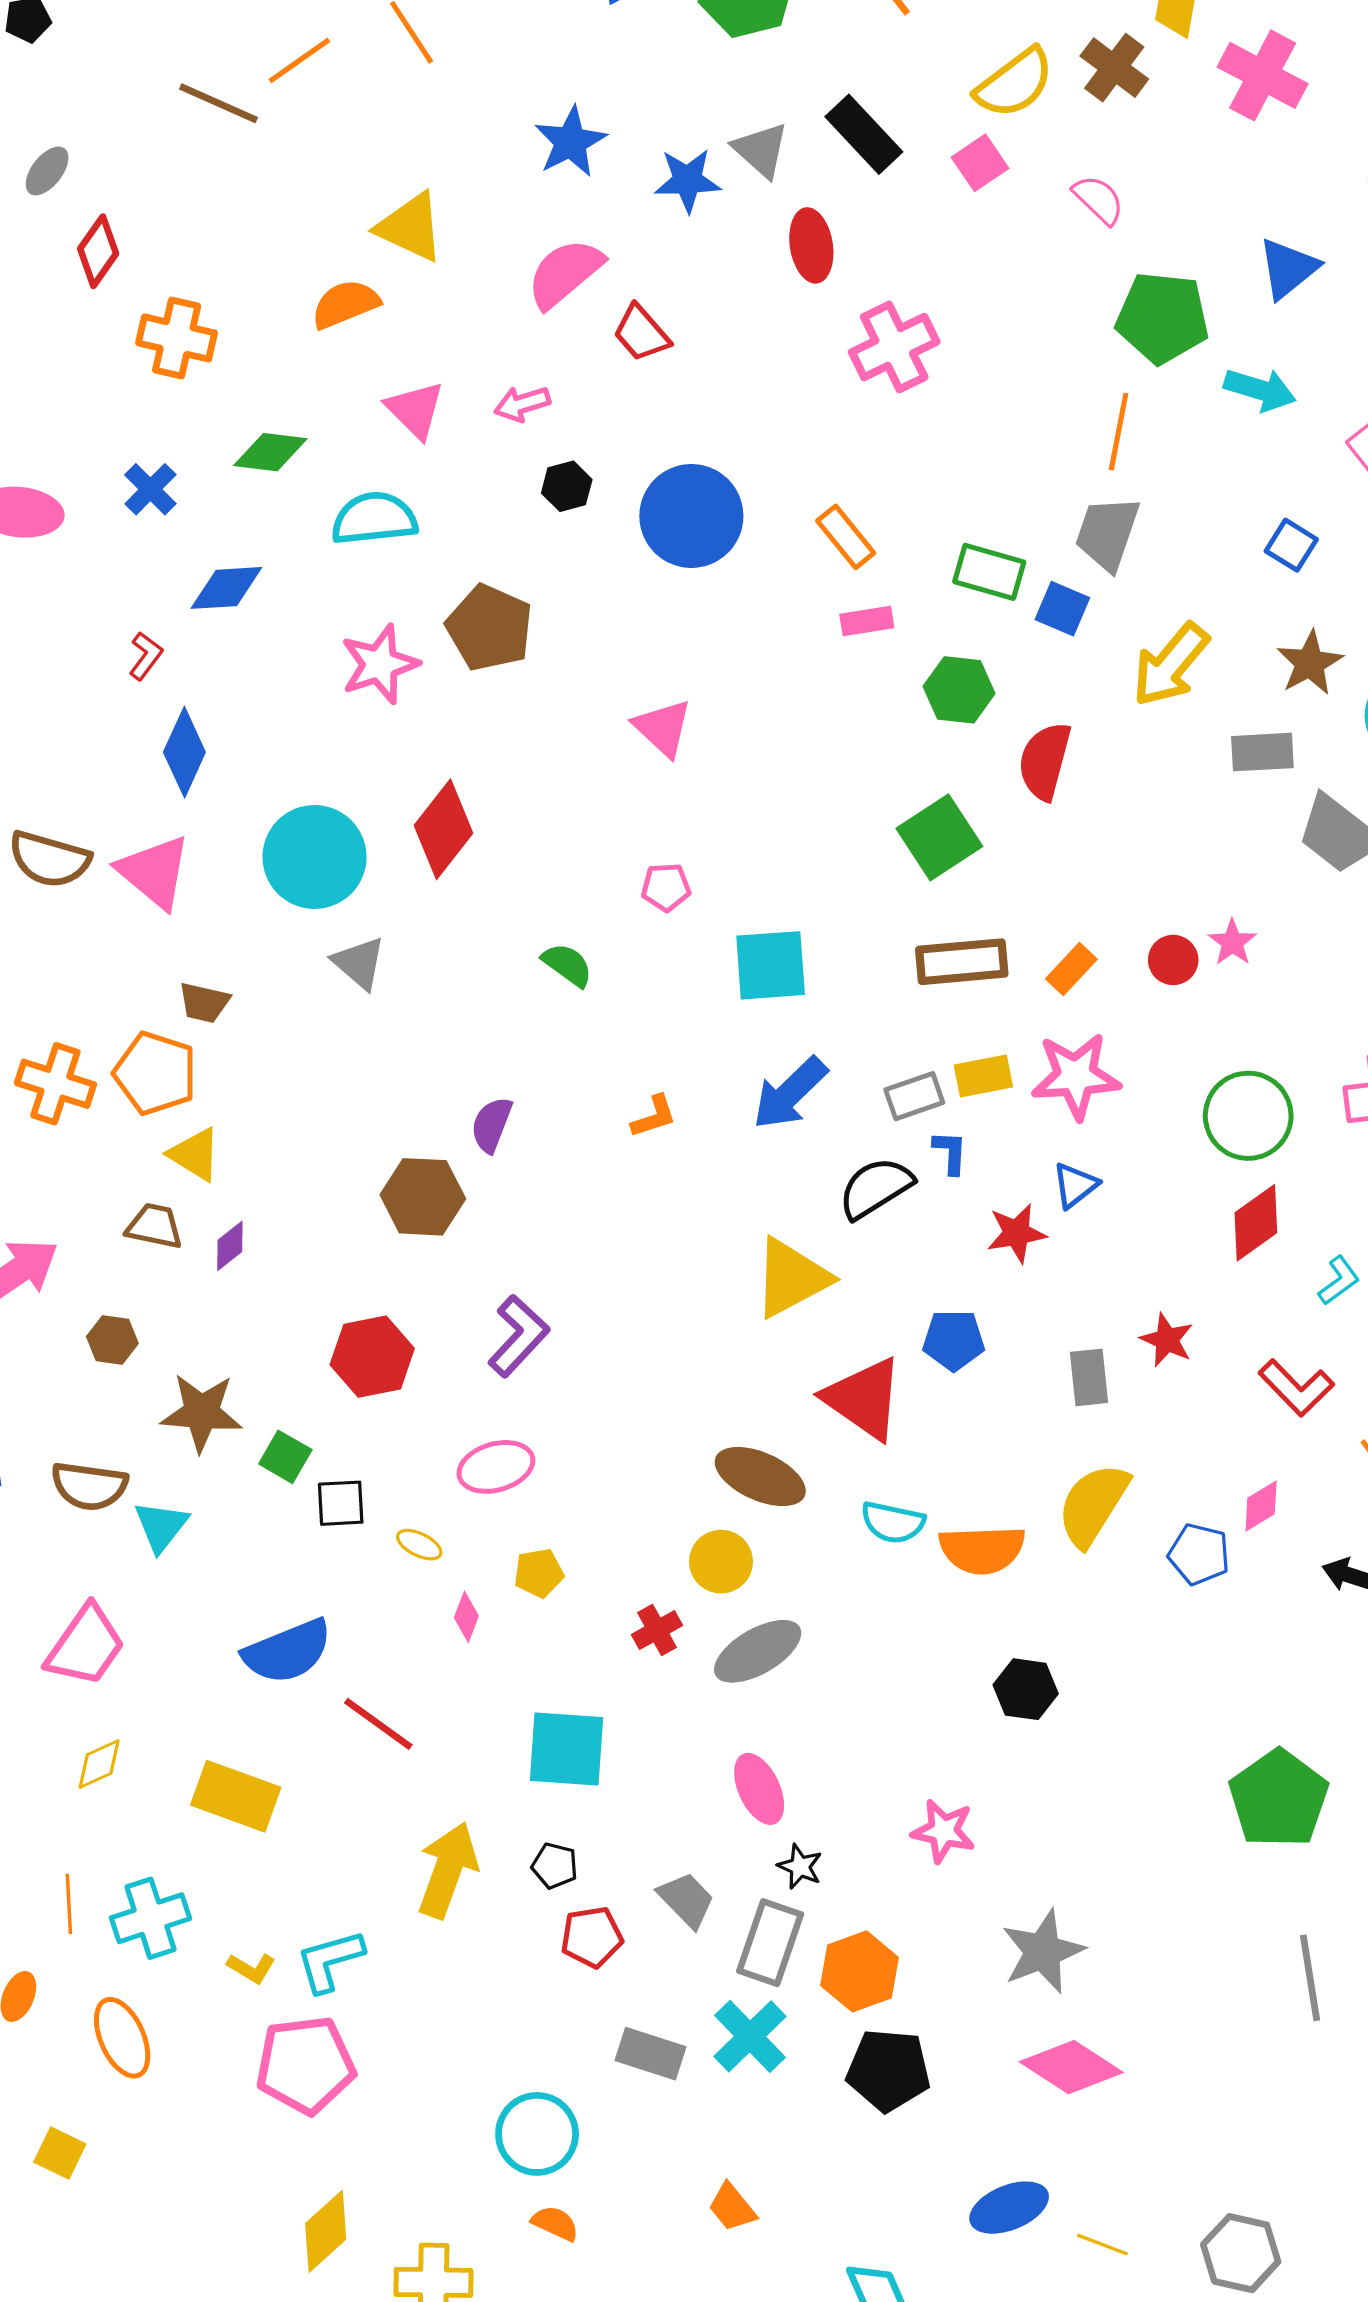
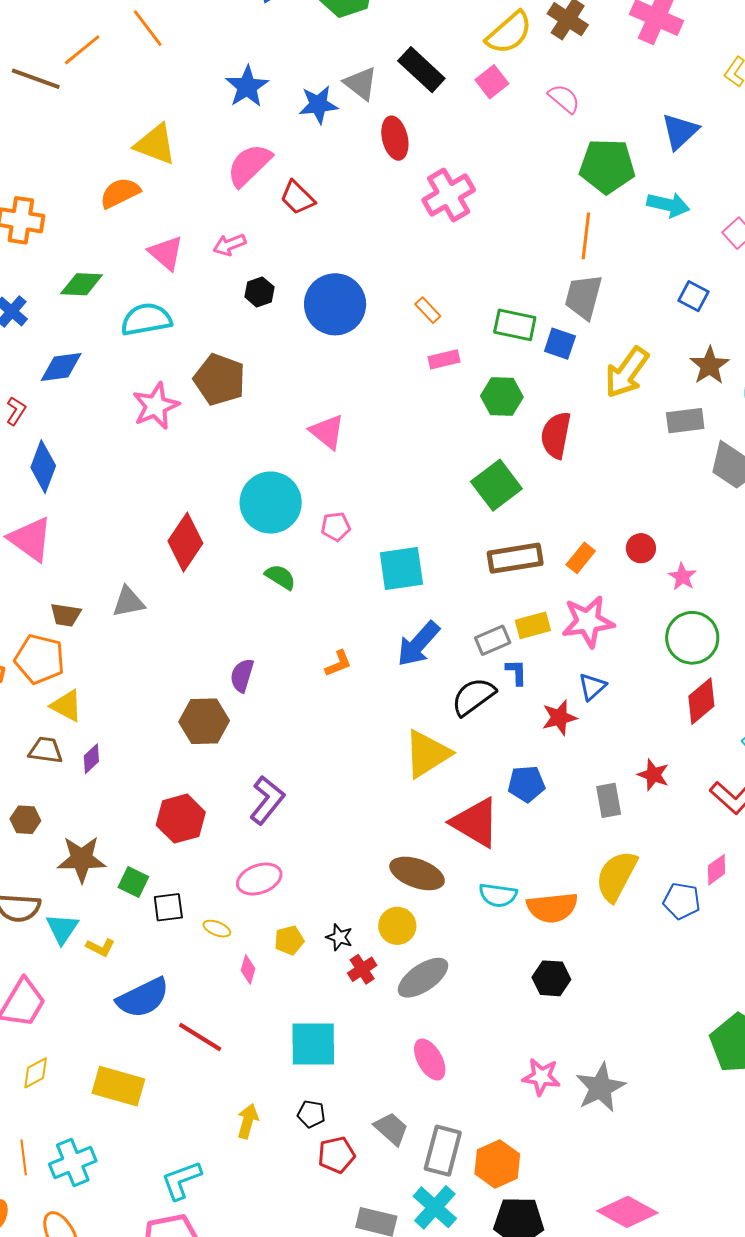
orange rectangle: (846, 537) -> (428, 310), size x0.7
red diamond: (443, 829) -> (185, 542), moved
cyan circle: (315, 857) -> (271, 503), moved
pink star: (1232, 942) -> (682, 577), moved
gray triangle: (359, 963) -> (128, 602), moved, turned -48
black hexagon: (1026, 1689) -> (551, 978), moved
black star: (800, 1867) -> (339, 937), moved
yellow arrow: (448, 1870) -> (248, 1121), size x0.6
gray star: (1043, 1952) -> (600, 1087), moved
yellow L-shape: (251, 1968) -> (100, 947), moved

